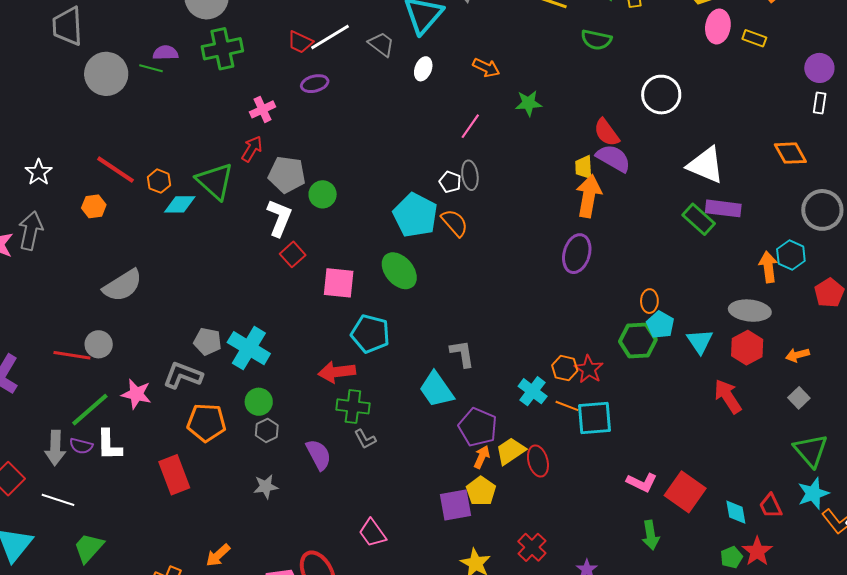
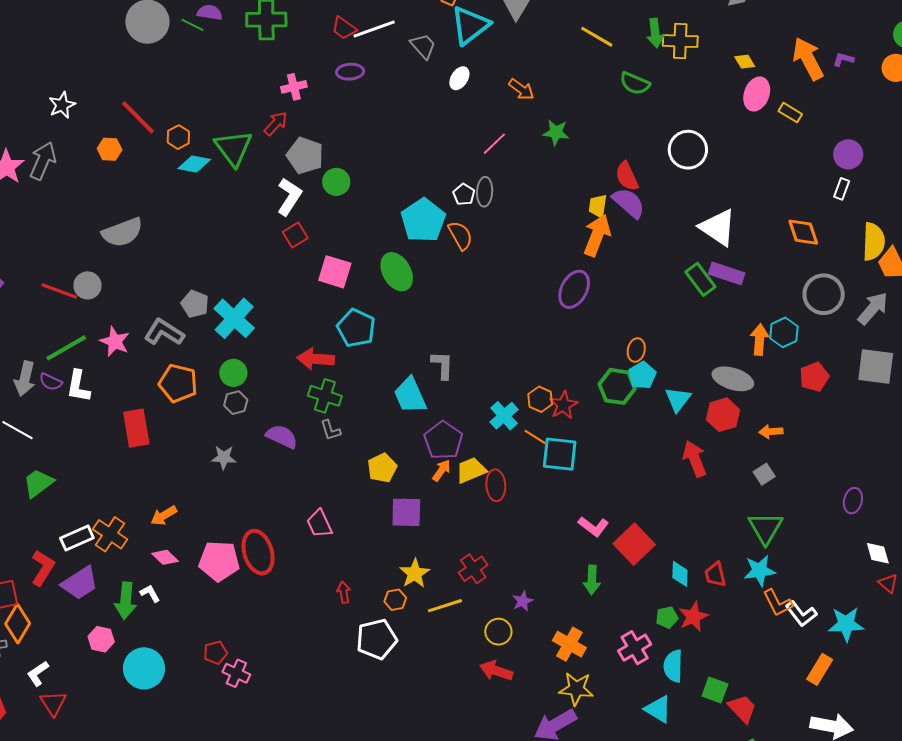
purple semicircle: (319, 455) -> (282, 436), turned -48
yellow pentagon: (481, 491) -> (382, 468), moved

